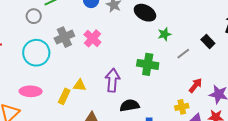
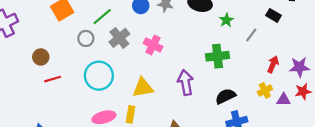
gray cross: (64, 37) -> (119, 38), moved
yellow triangle: (80, 85) -> (143, 88), moved, size x1.5
yellow rectangle: (64, 96) -> (131, 114), moved
black semicircle: (130, 105) -> (226, 96), moved

